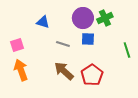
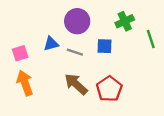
purple circle: (83, 18) -> (77, 21), moved
blue triangle: (43, 22) -> (51, 44), moved, turned -32
green line: (127, 50) -> (151, 39), moved

